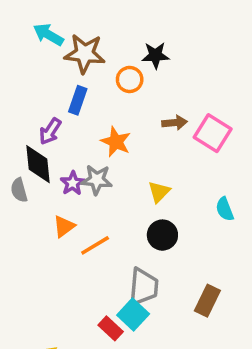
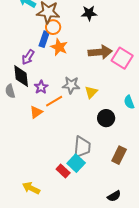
orange circle: (130, 79) -> (53, 27), moved
brown arrow: (175, 123) -> (100, 52), size x1.6
orange star: (116, 142) -> (59, 47), moved
gray star: (97, 180) -> (71, 85), moved
black circle: (162, 235) -> (106, 118), moved
orange line: (95, 245) -> (54, 101), moved

